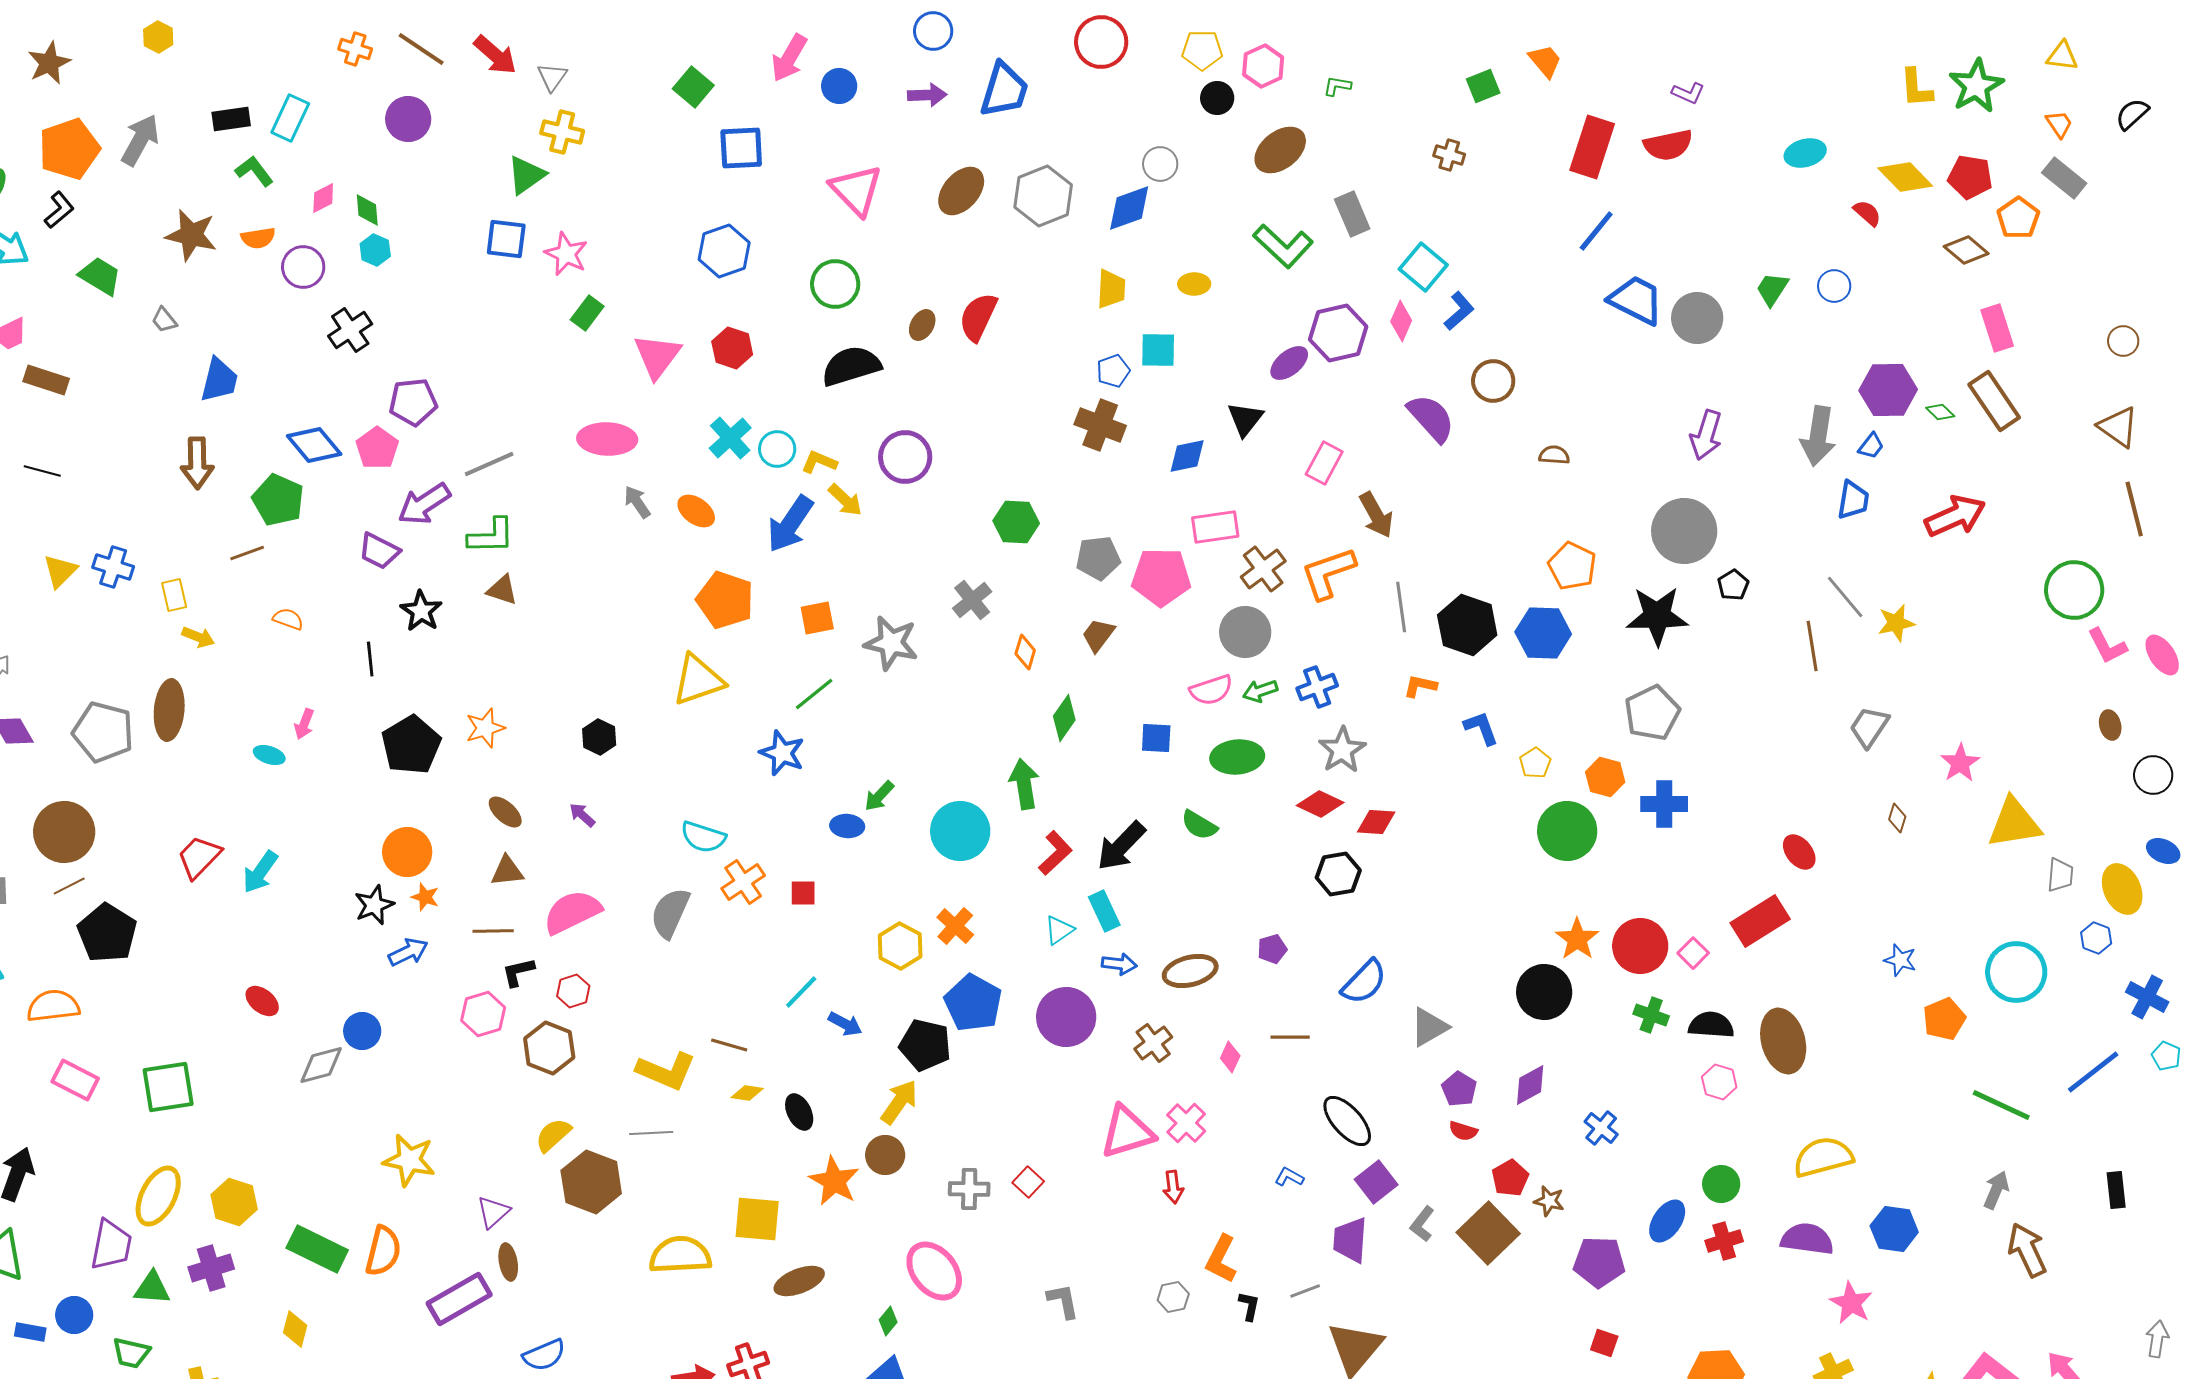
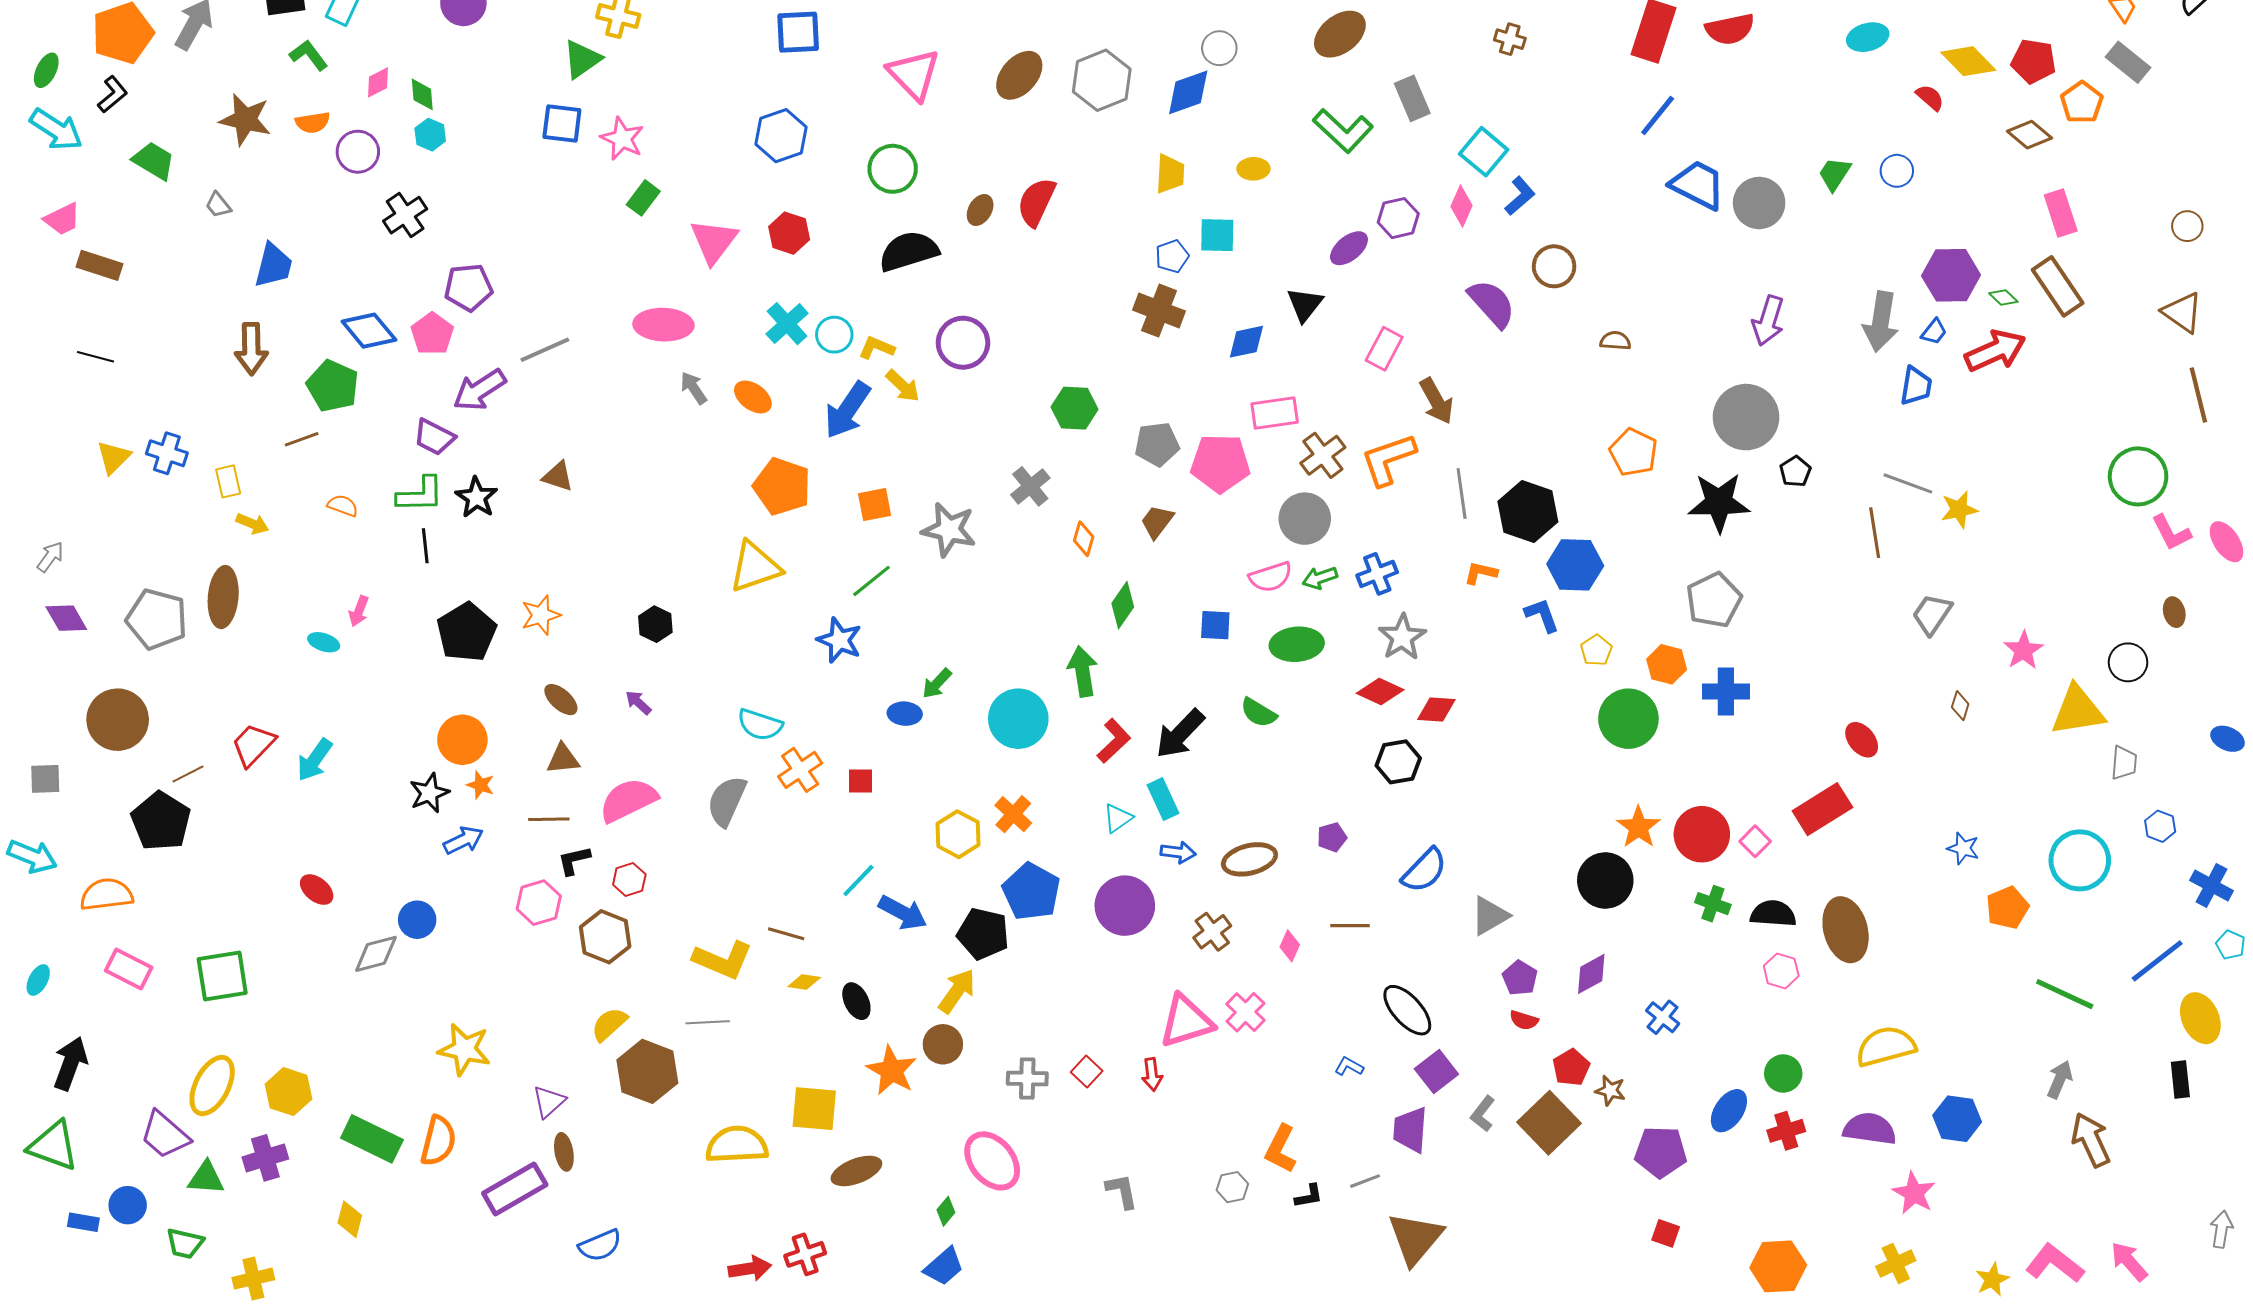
purple hexagon: (1338, 333) -> (1398, 218), size x0.7
red arrow: (1955, 516) -> (1995, 351), moved
green L-shape: (491, 536) -> (420, 494), moved
gray line: (1845, 597) -> (1908, 483), turned -30
blue hexagon: (1543, 633) -> (1575, 565), moved
black circle: (2153, 775) -> (2128, 662), moved
brown line: (69, 886) -> (188, 774), moved
yellow ellipse: (2122, 889) -> (2200, 1018), moved
blue arrow: (845, 1024) -> (903, 913), size x1.4
red arrow: (1173, 1187) -> (1152, 1074), moved
purple trapezoid: (111, 1245) -> (165, 1135), turned 120
black L-shape: (1249, 1306) -> (1309, 1196), turned 68

